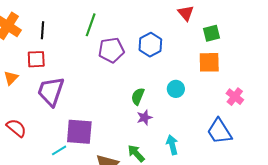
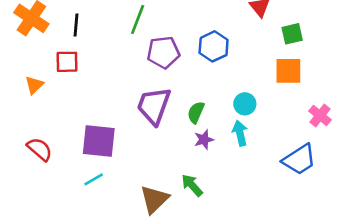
purple trapezoid: (51, 91) -> (154, 106), moved
blue trapezoid: (219, 131) -> (299, 160), turned -92
purple square: (79, 132) -> (99, 141), moved
cyan arrow: (172, 145) -> (240, 133), moved

